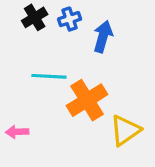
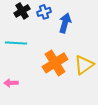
cyan line: (49, 76) -> (16, 43), moved
yellow triangle: (125, 130) -> (84, 65), moved

